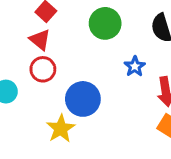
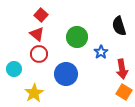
green circle: (105, 23) -> (77, 37), moved
yellow star: (61, 129) -> (34, 93), moved

